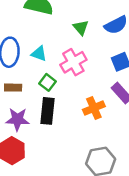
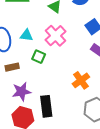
orange cross: (94, 108) -> (81, 80), moved
black rectangle: (47, 111) -> (46, 106), moved

